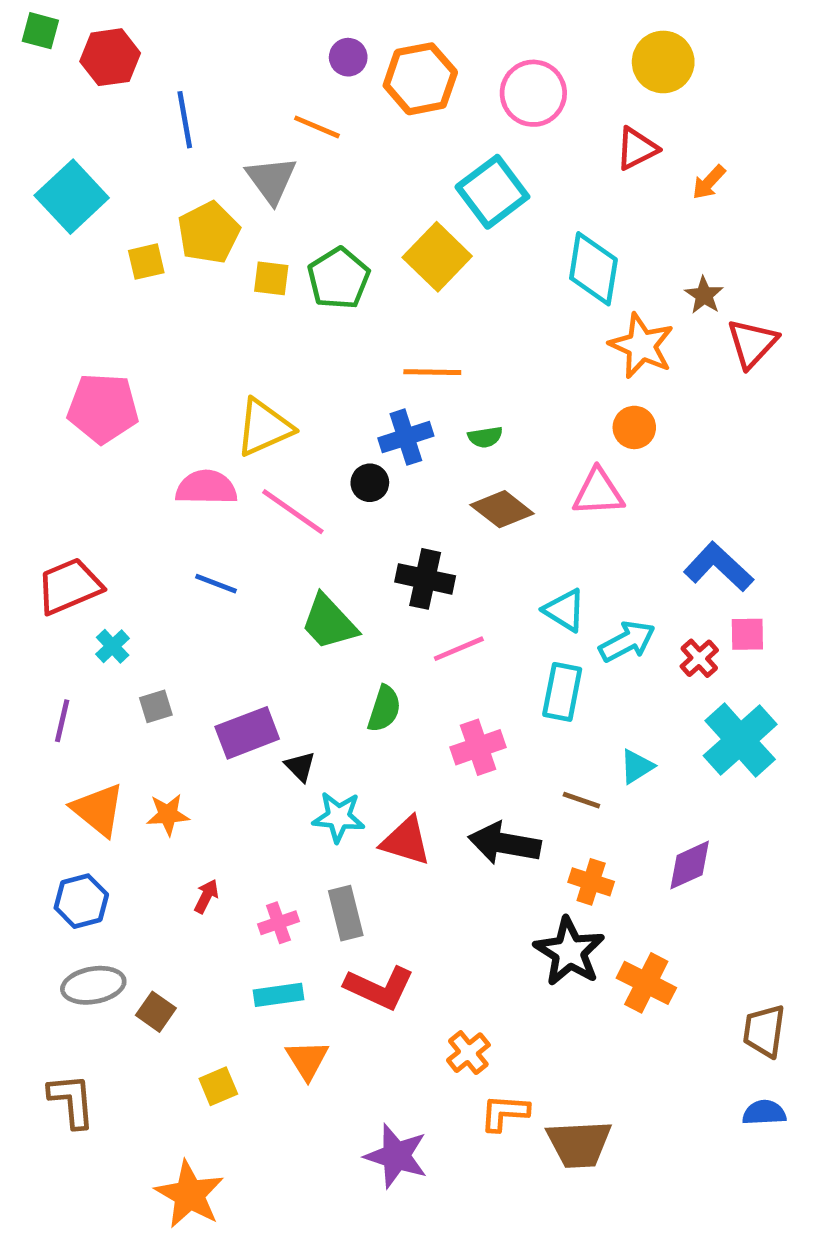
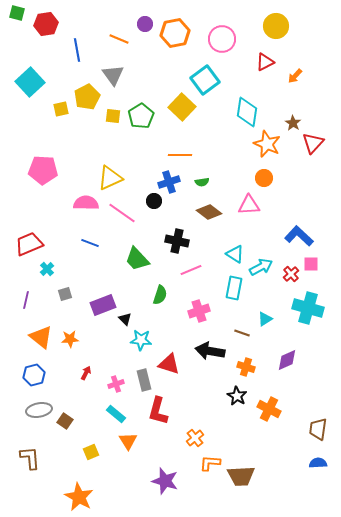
orange line: (317, 127) -> (119, 39), moved
cyan cross: (740, 740) -> (308, 308), turned -32
red triangle: (406, 841) -> (169, 364), moved
black star: (569, 952) -> (237, 396), size x0.7
red L-shape: (379, 988) -> (158, 411), turned 80
cyan rectangle: (278, 995) -> (116, 414), turned 48

